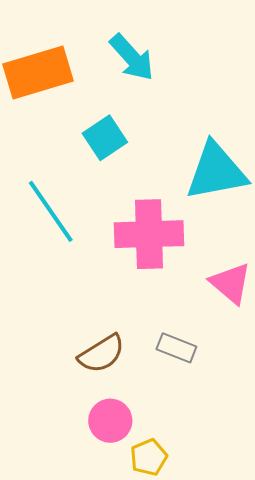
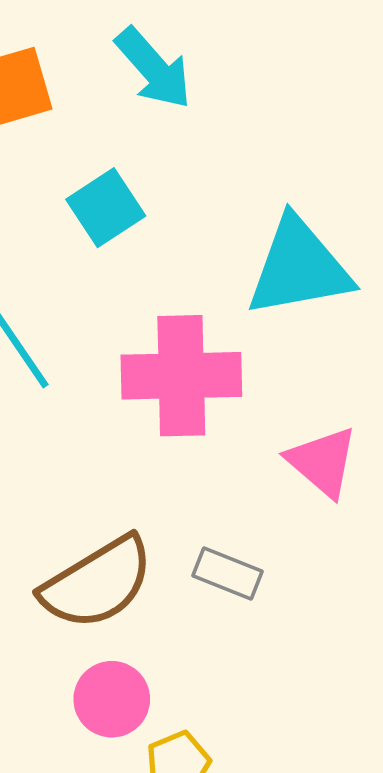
brown semicircle: (101, 354) -> (97, 583), size x1.4

